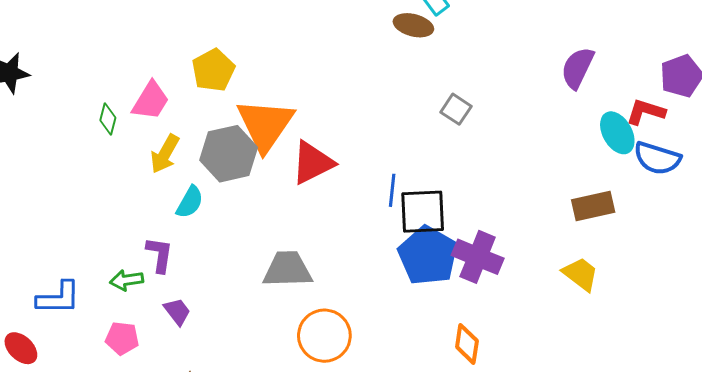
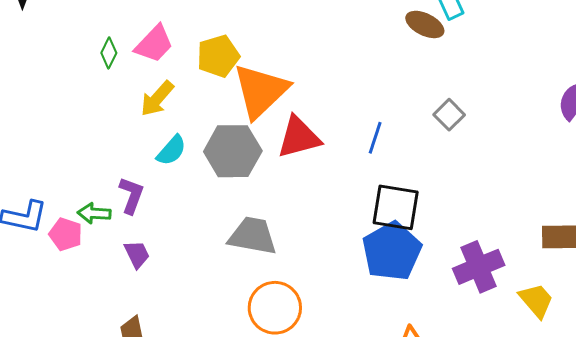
yellow pentagon: (213, 70) -> (218, 56), moved
gray hexagon: (229, 154) -> (233, 151), moved
blue line: (392, 190) -> (375, 138), moved
purple cross: (478, 257) -> (479, 267), moved, turned 33
pink pentagon: (122, 338) -> (66, 234), moved

